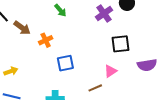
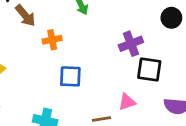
purple cross: (104, 13) -> (131, 44), moved

